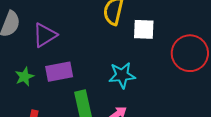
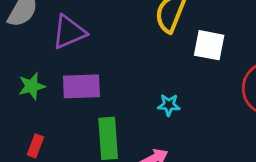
cyan star: (122, 75) -> (169, 105), size x0.6

